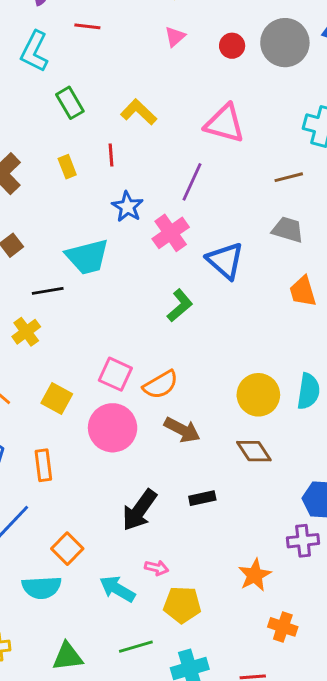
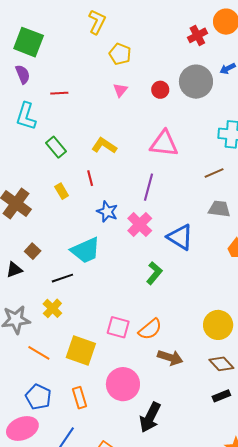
yellow square: (57, 398) -> (81, 351), size x1.4
pink circle: (113, 428) -> (123, 384), moved
black rectangle: (202, 498) -> (221, 396), moved

